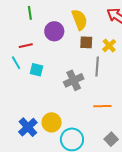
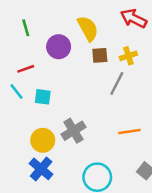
yellow cross: (109, 46) -> (128, 56), turned 32
gray line: (97, 67) -> (117, 83), turned 30
gray cross: (74, 80) -> (74, 131), moved
yellow circle: (52, 122) -> (43, 140), moved

